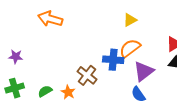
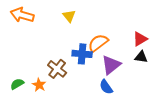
yellow triangle: (130, 20) -> (69, 16), moved, turned -40

